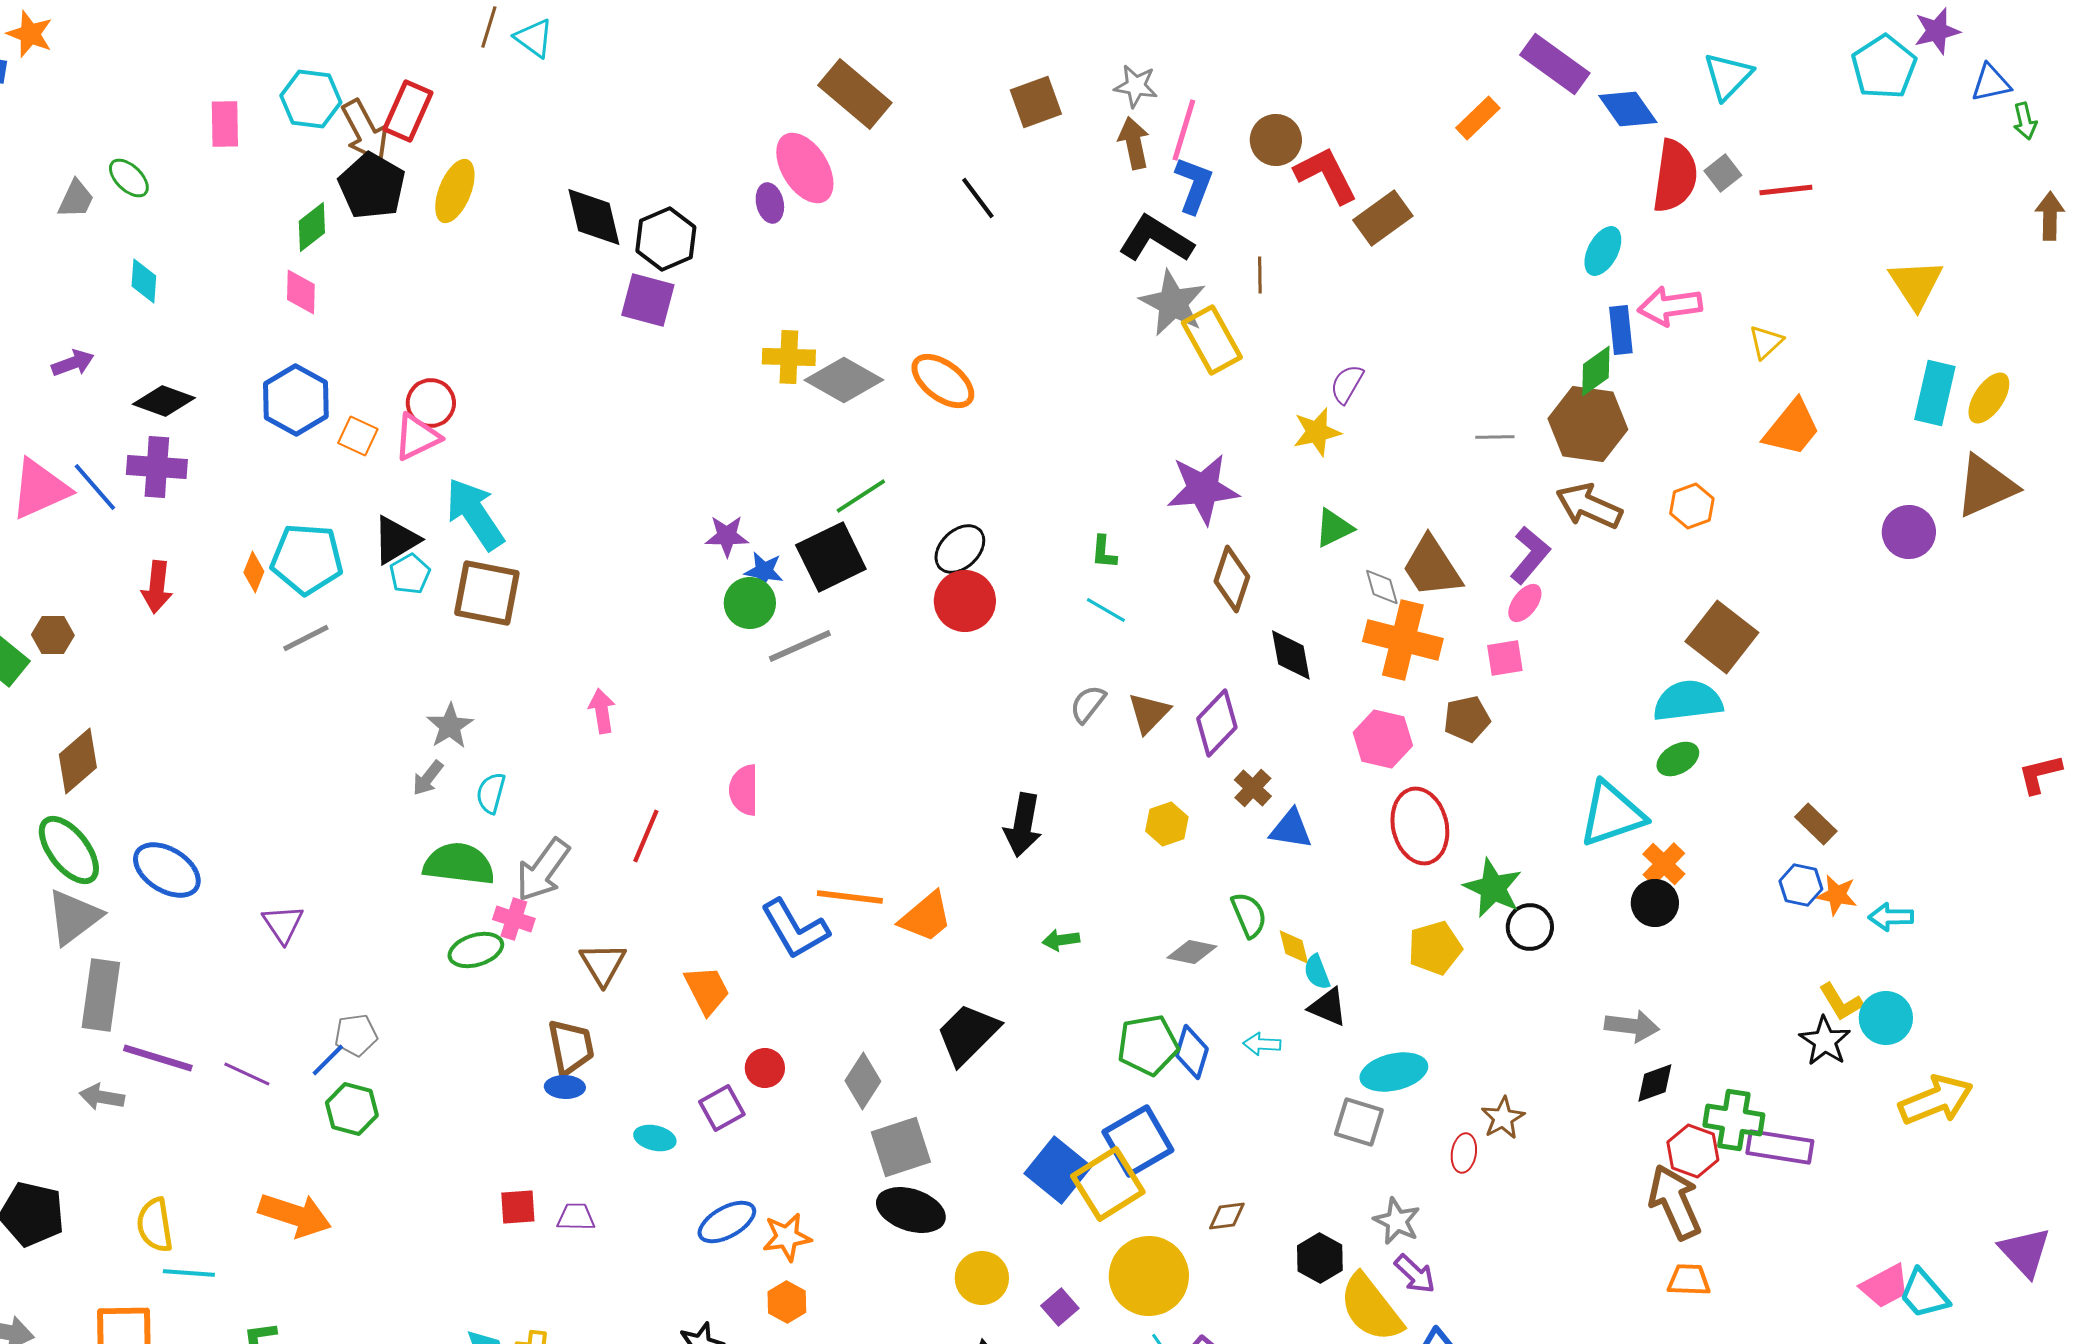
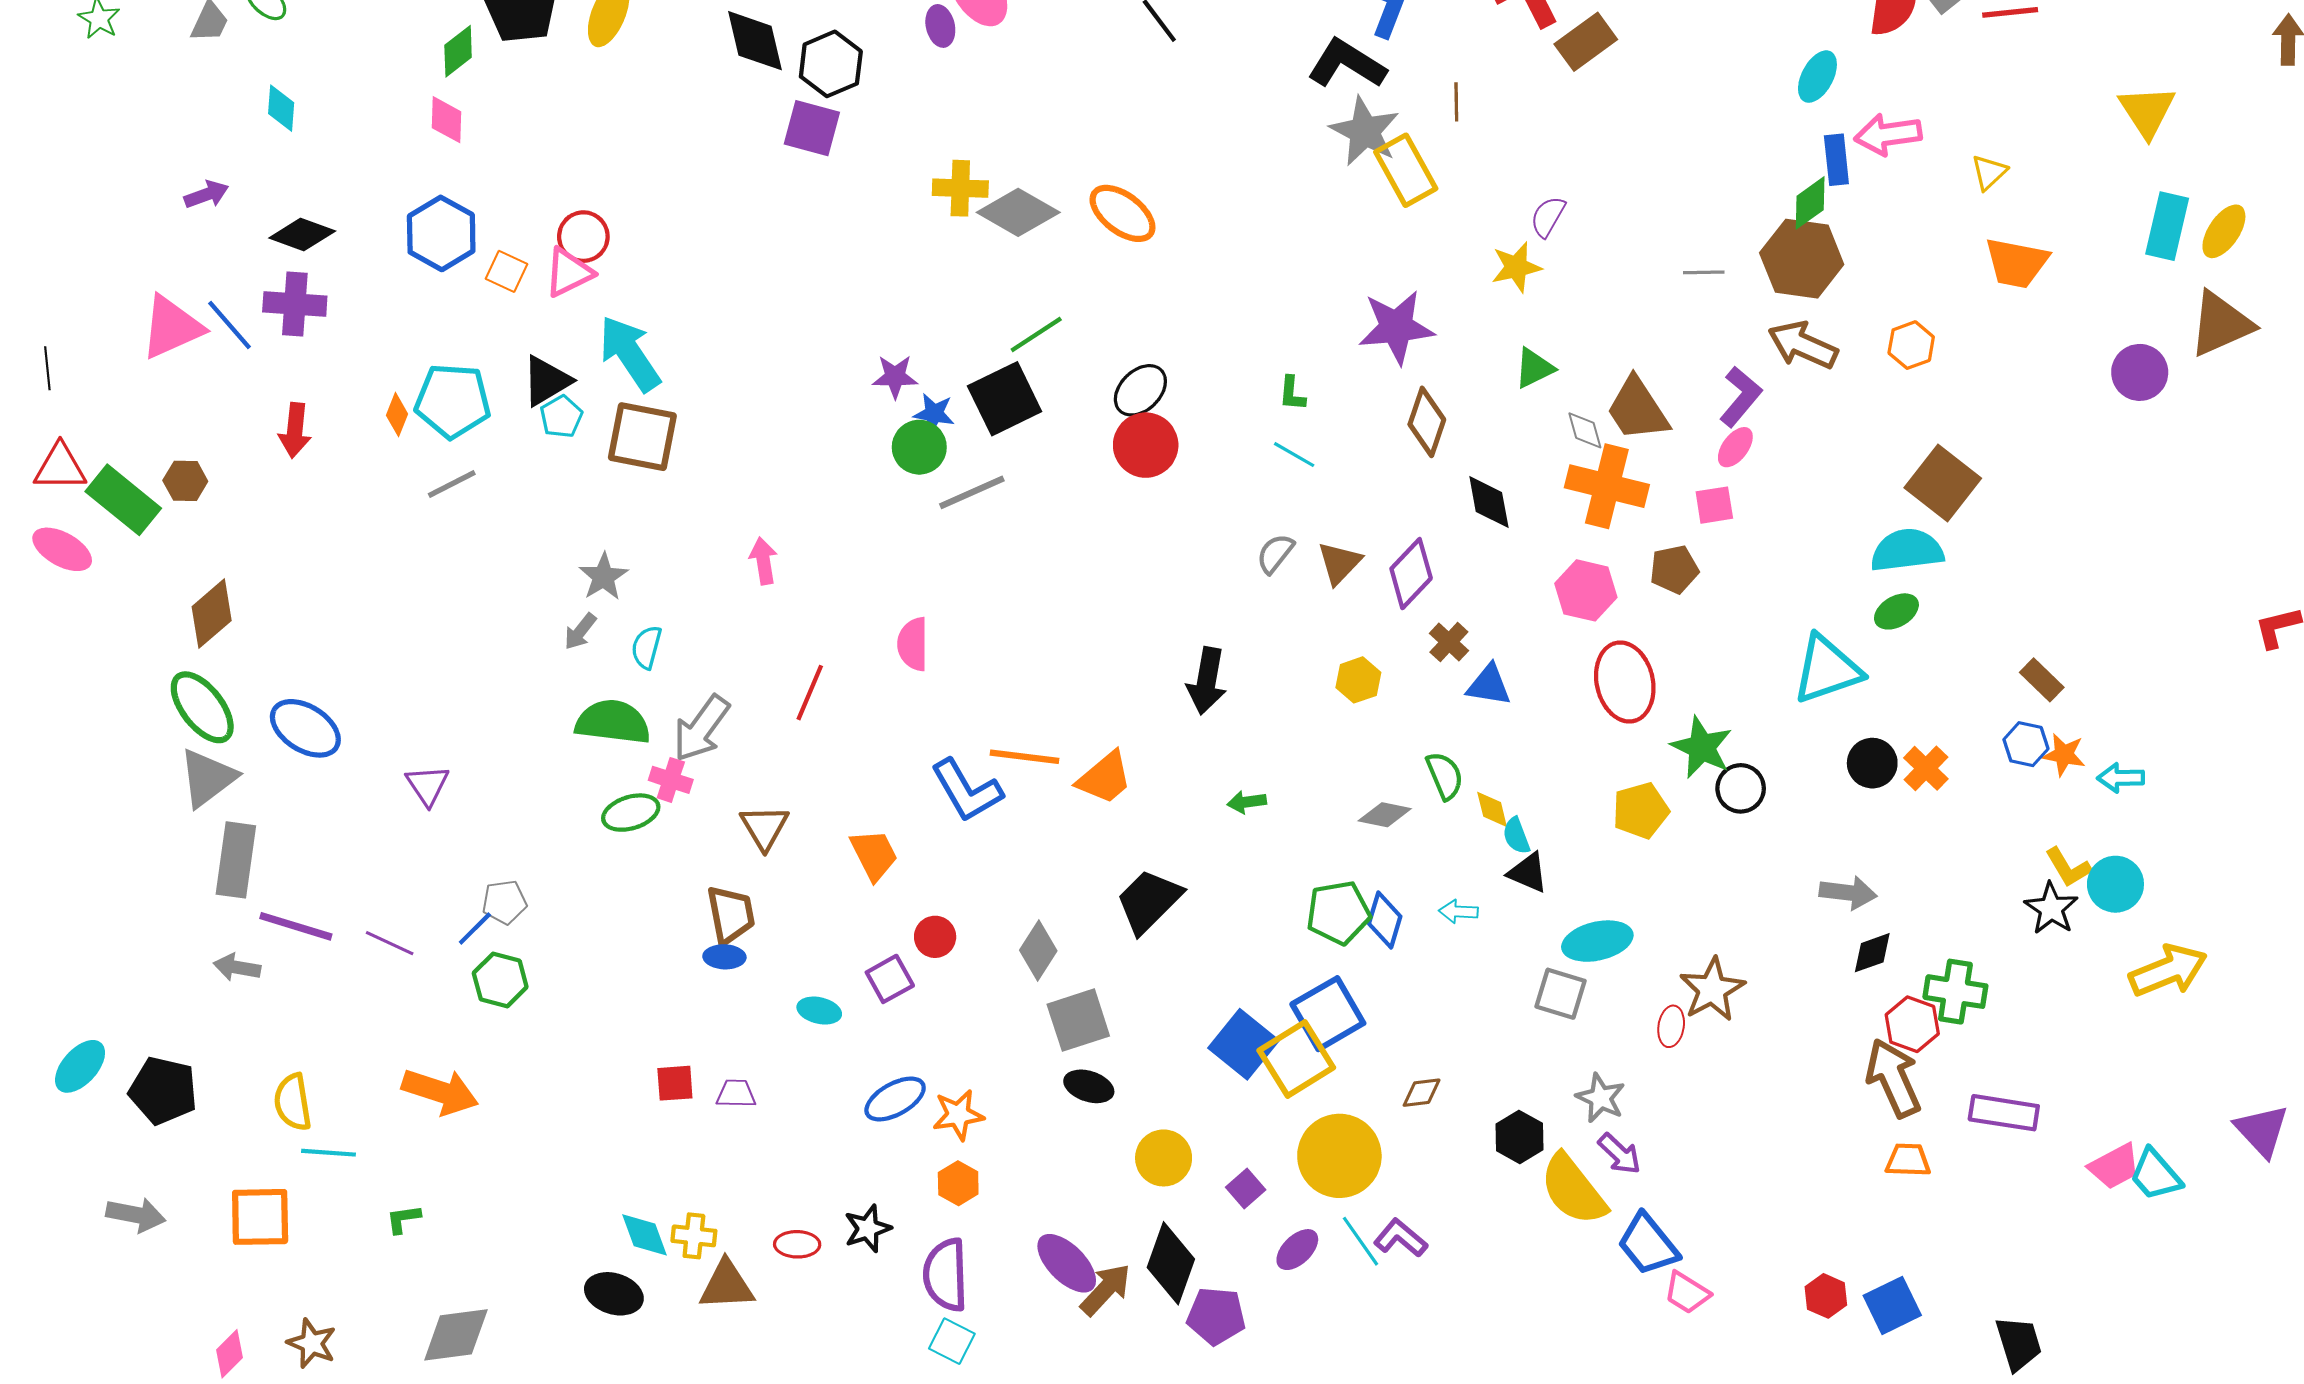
orange trapezoid: (1792, 428) -> (2016, 263), turned 62
orange cross: (1664, 864) -> (1926, 768), moved
brown star: (1503, 1118) -> (1712, 989), size x1.4
purple rectangle: (1780, 1147) -> (2004, 1113), moved
black ellipse: (911, 1210) -> (1089, 1086), size x0.7

